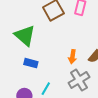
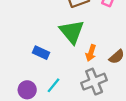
green triangle: (25, 36) -> (72, 32), moved

